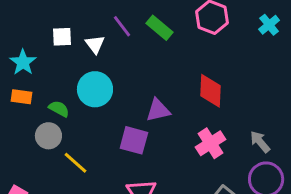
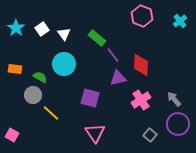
purple line: (122, 26) -> (113, 55), moved
green rectangle: (159, 28) -> (97, 38), moved
white square: (62, 37) -> (42, 29), turned -32
cyan star: (23, 62) -> (16, 28), moved
purple triangle: (158, 110) -> (118, 78), moved

